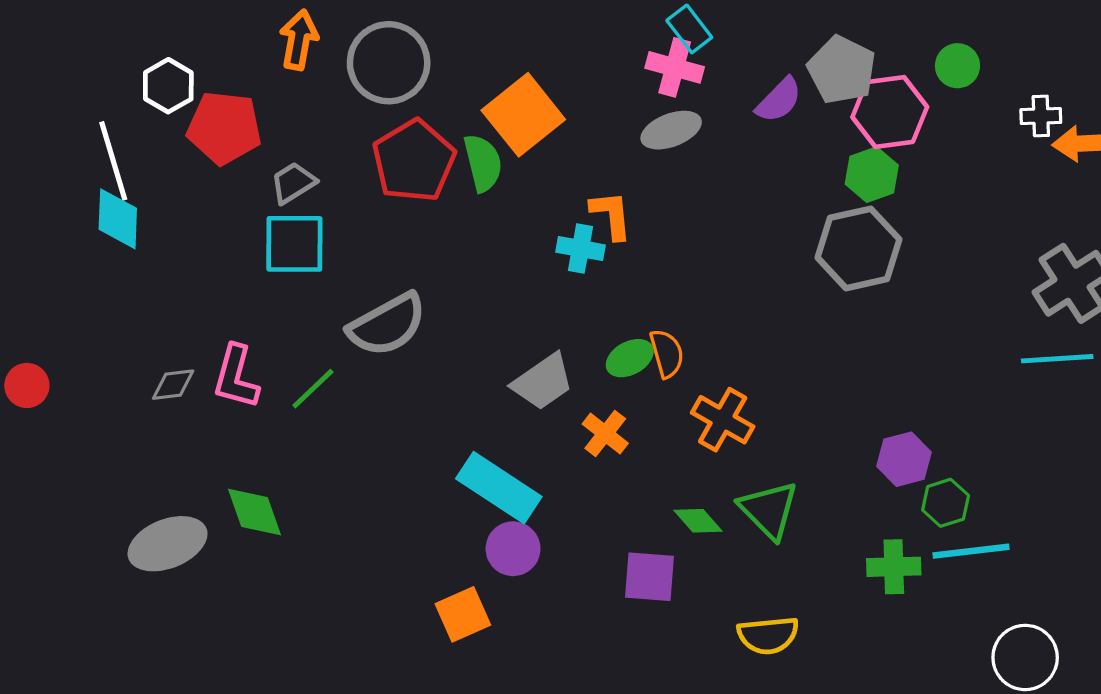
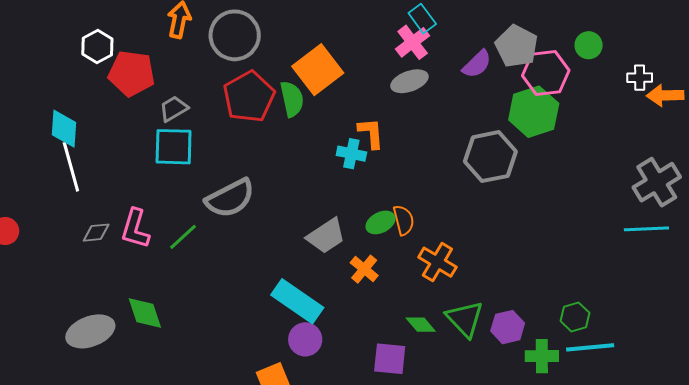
pink cross: (675, 67) -> (413, 42), turned 36
white line: (113, 161) -> (71, 167), moved
green hexagon: (872, 175) -> (534, 112), size x1.5
gray hexagon: (859, 248) -> (490, 157), moved
purple hexagon: (904, 459) -> (508, 327), moved

